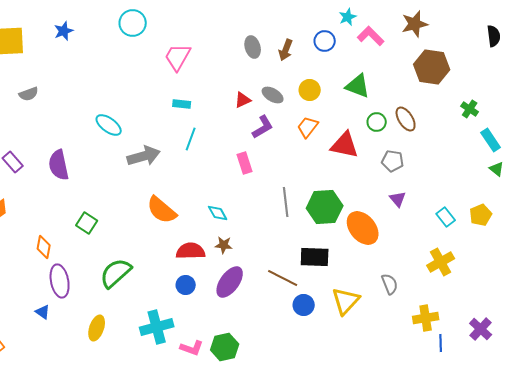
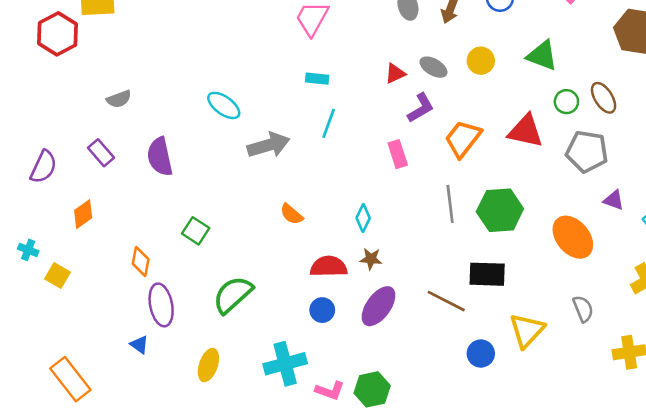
gray semicircle: (29, 94) -> (119, 99), moved
orange trapezoid: (308, 127) -> (463, 139), moved, size x1.4
gray pentagon: (393, 161) -> (587, 151), size x1.5
purple triangle: (398, 199) -> (614, 200), moved, turned -30
orange semicircle: (162, 210) -> (292, 214), size x0.6
cyan diamond: (218, 213) -> (363, 218), turned 55
orange ellipse: (363, 228) -> (573, 237), moved
blue circle: (304, 305) -> (481, 354), moved

